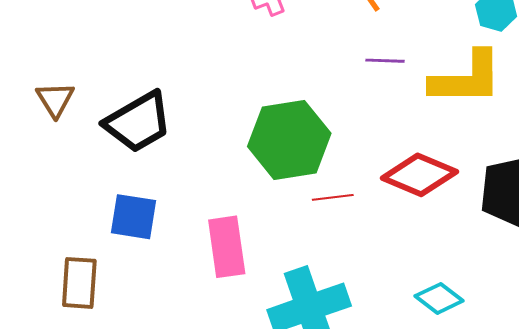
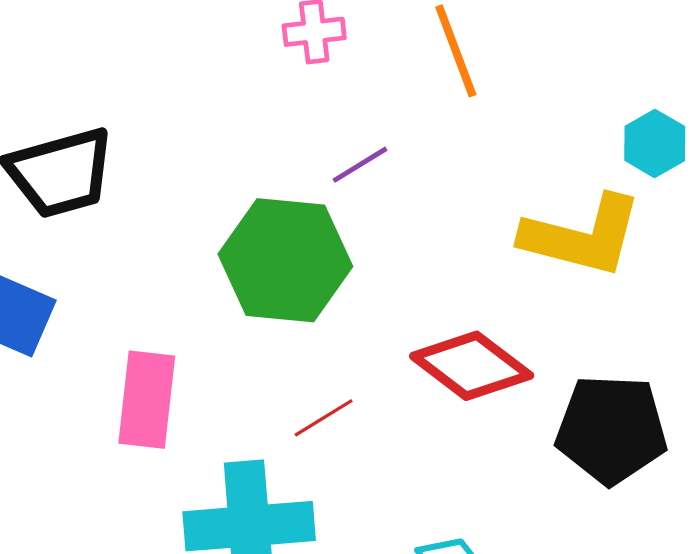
purple line: (385, 61) -> (360, 165), moved, turned -48
red line: (333, 197) -> (324, 418), moved, turned -39

